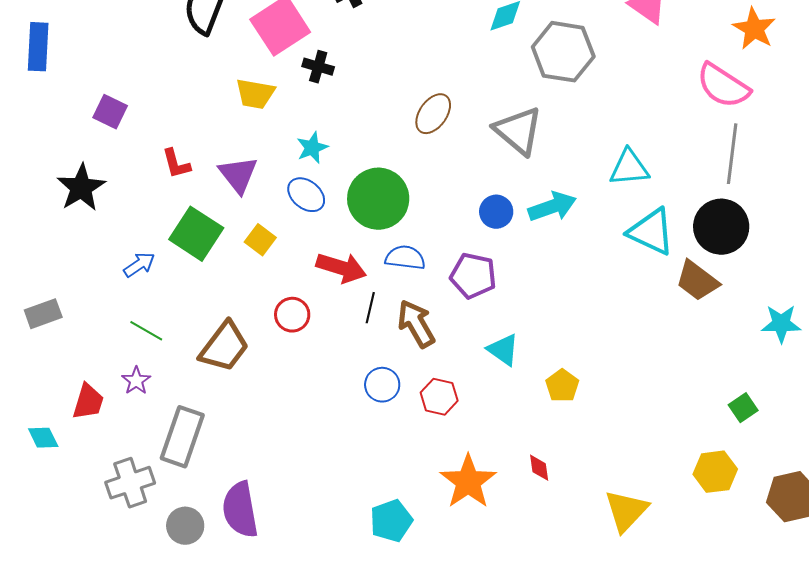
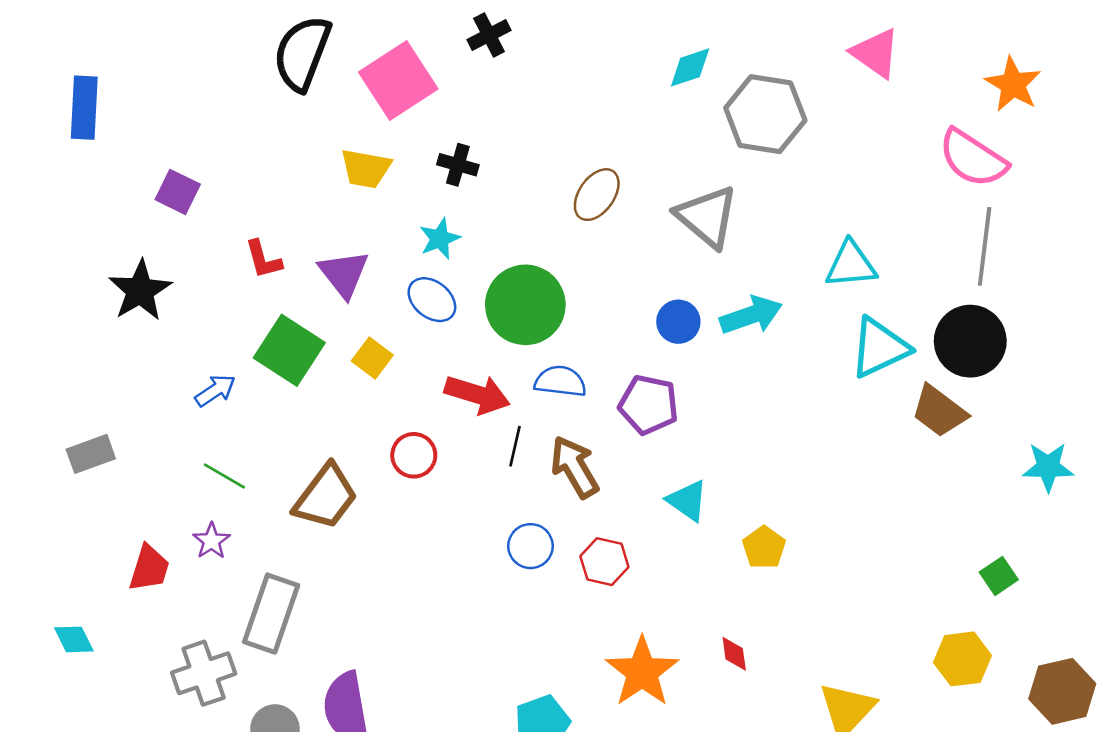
black cross: (318, 67) -> (458, 165), moved
cyan triangle: (651, 232) -> (879, 348), turned -50
cyan diamond: (43, 438) -> (74, 639), moved

